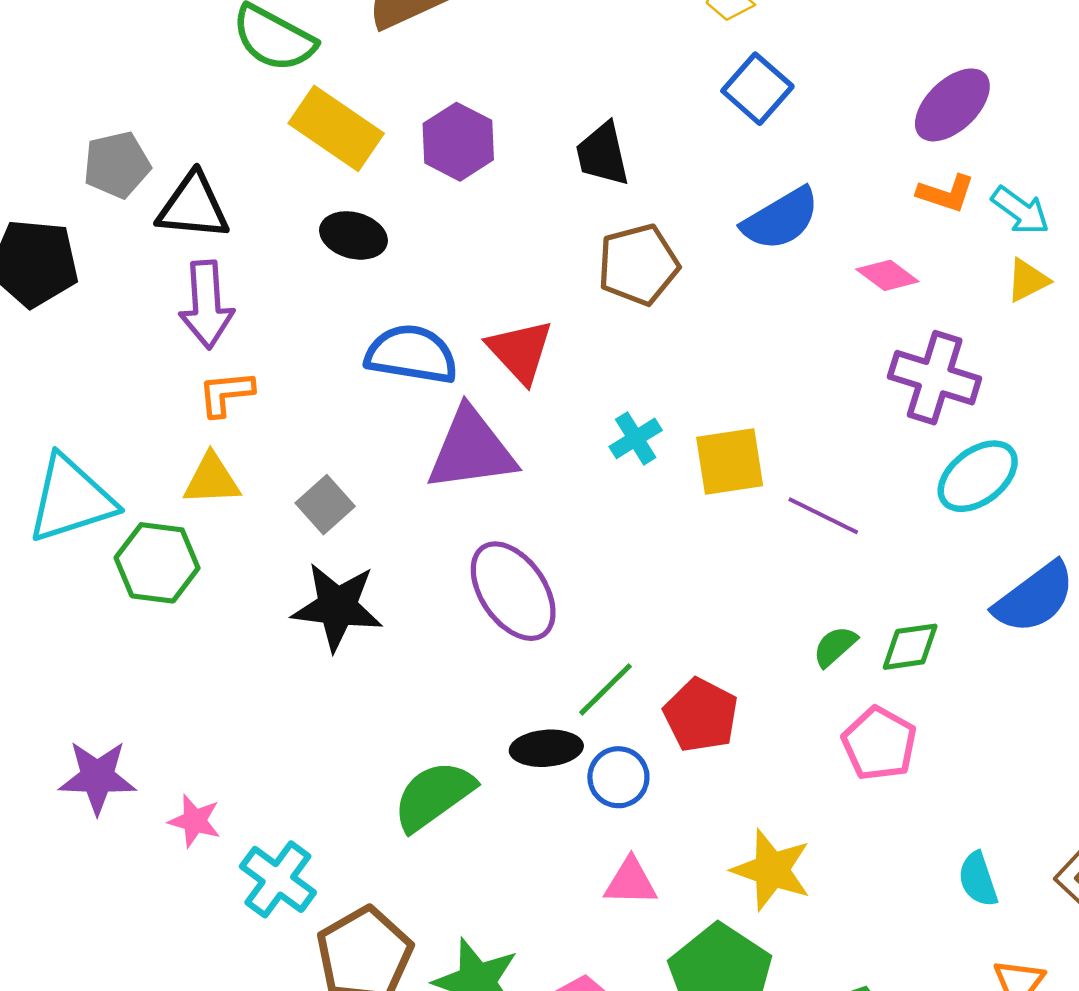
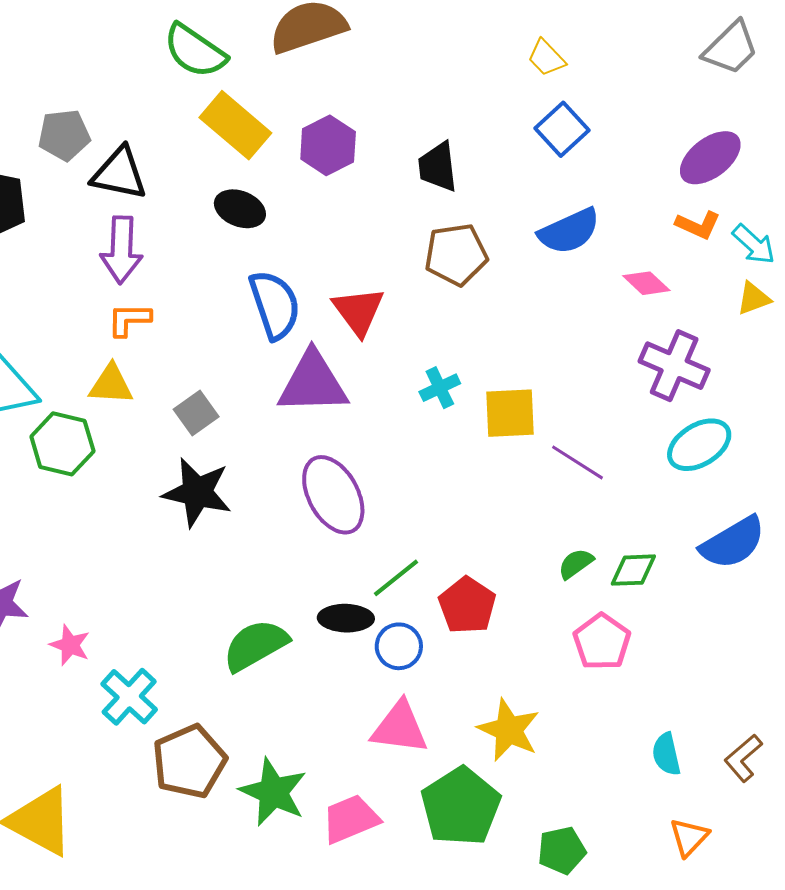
blue semicircle: (411, 354) -> (275, 305), turned 56
pink triangle: (631, 882) -> (400, 728), size x1.4

